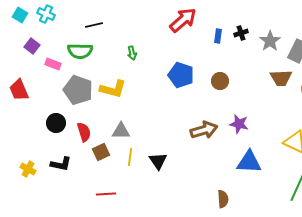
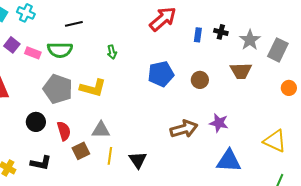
black cross: (241, 33) -> (221, 32), turned 32
pink rectangle: (53, 64) -> (33, 53), moved
blue pentagon: (181, 75) -> (161, 74), turned -30
brown trapezoid: (281, 78) -> (241, 71), moved

